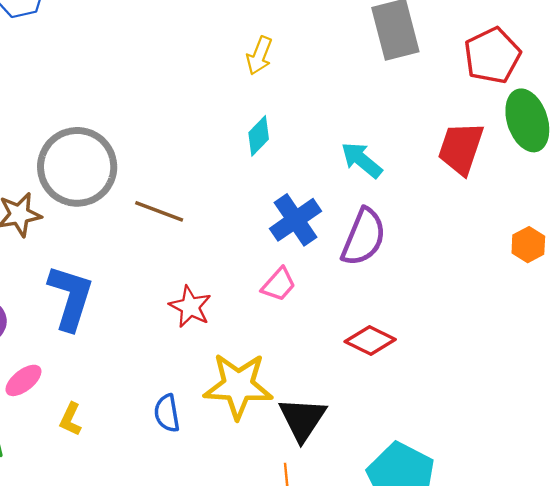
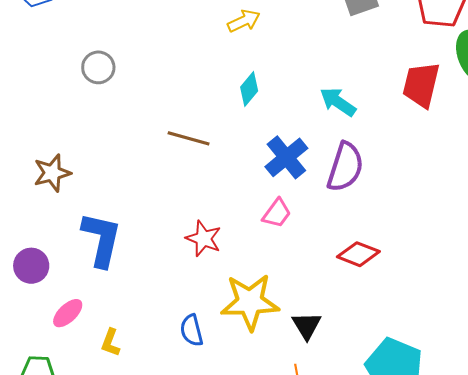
yellow arrow: (259, 56) -> (244, 21), turned -132
gray circle: (77, 167) -> (98, 67), moved, size x0.5
brown line: (159, 211) -> (189, 138), moved
black triangle: (302, 419) -> (307, 326), size x0.7

